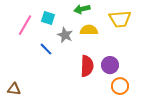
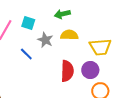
yellow trapezoid: (120, 19) -> (100, 47), moved

